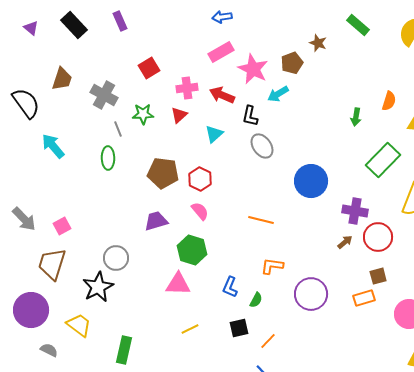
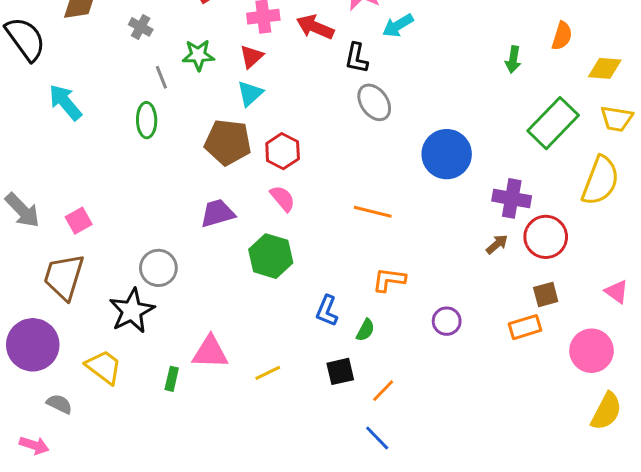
gray cross: (104, 95) -> (141, 27), size x0.6
cyan triangle: (214, 134) -> (250, 94), moved
pink triangle: (178, 284) -> (210, 352), moved
purple circle: (311, 294) -> (447, 321), size x0.6
green rectangle: (124, 350) -> (172, 379), moved, size x0.6

